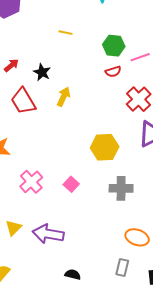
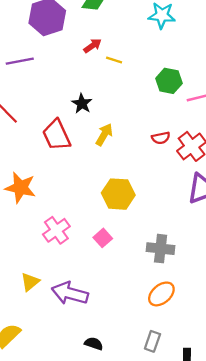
red arrow: (11, 65) -> (93, 46), moved
red semicircle: (113, 72) -> (161, 138), moved
yellow hexagon: (105, 147) -> (118, 194), moved
orange ellipse: (137, 237) -> (161, 294), moved, turned -65

